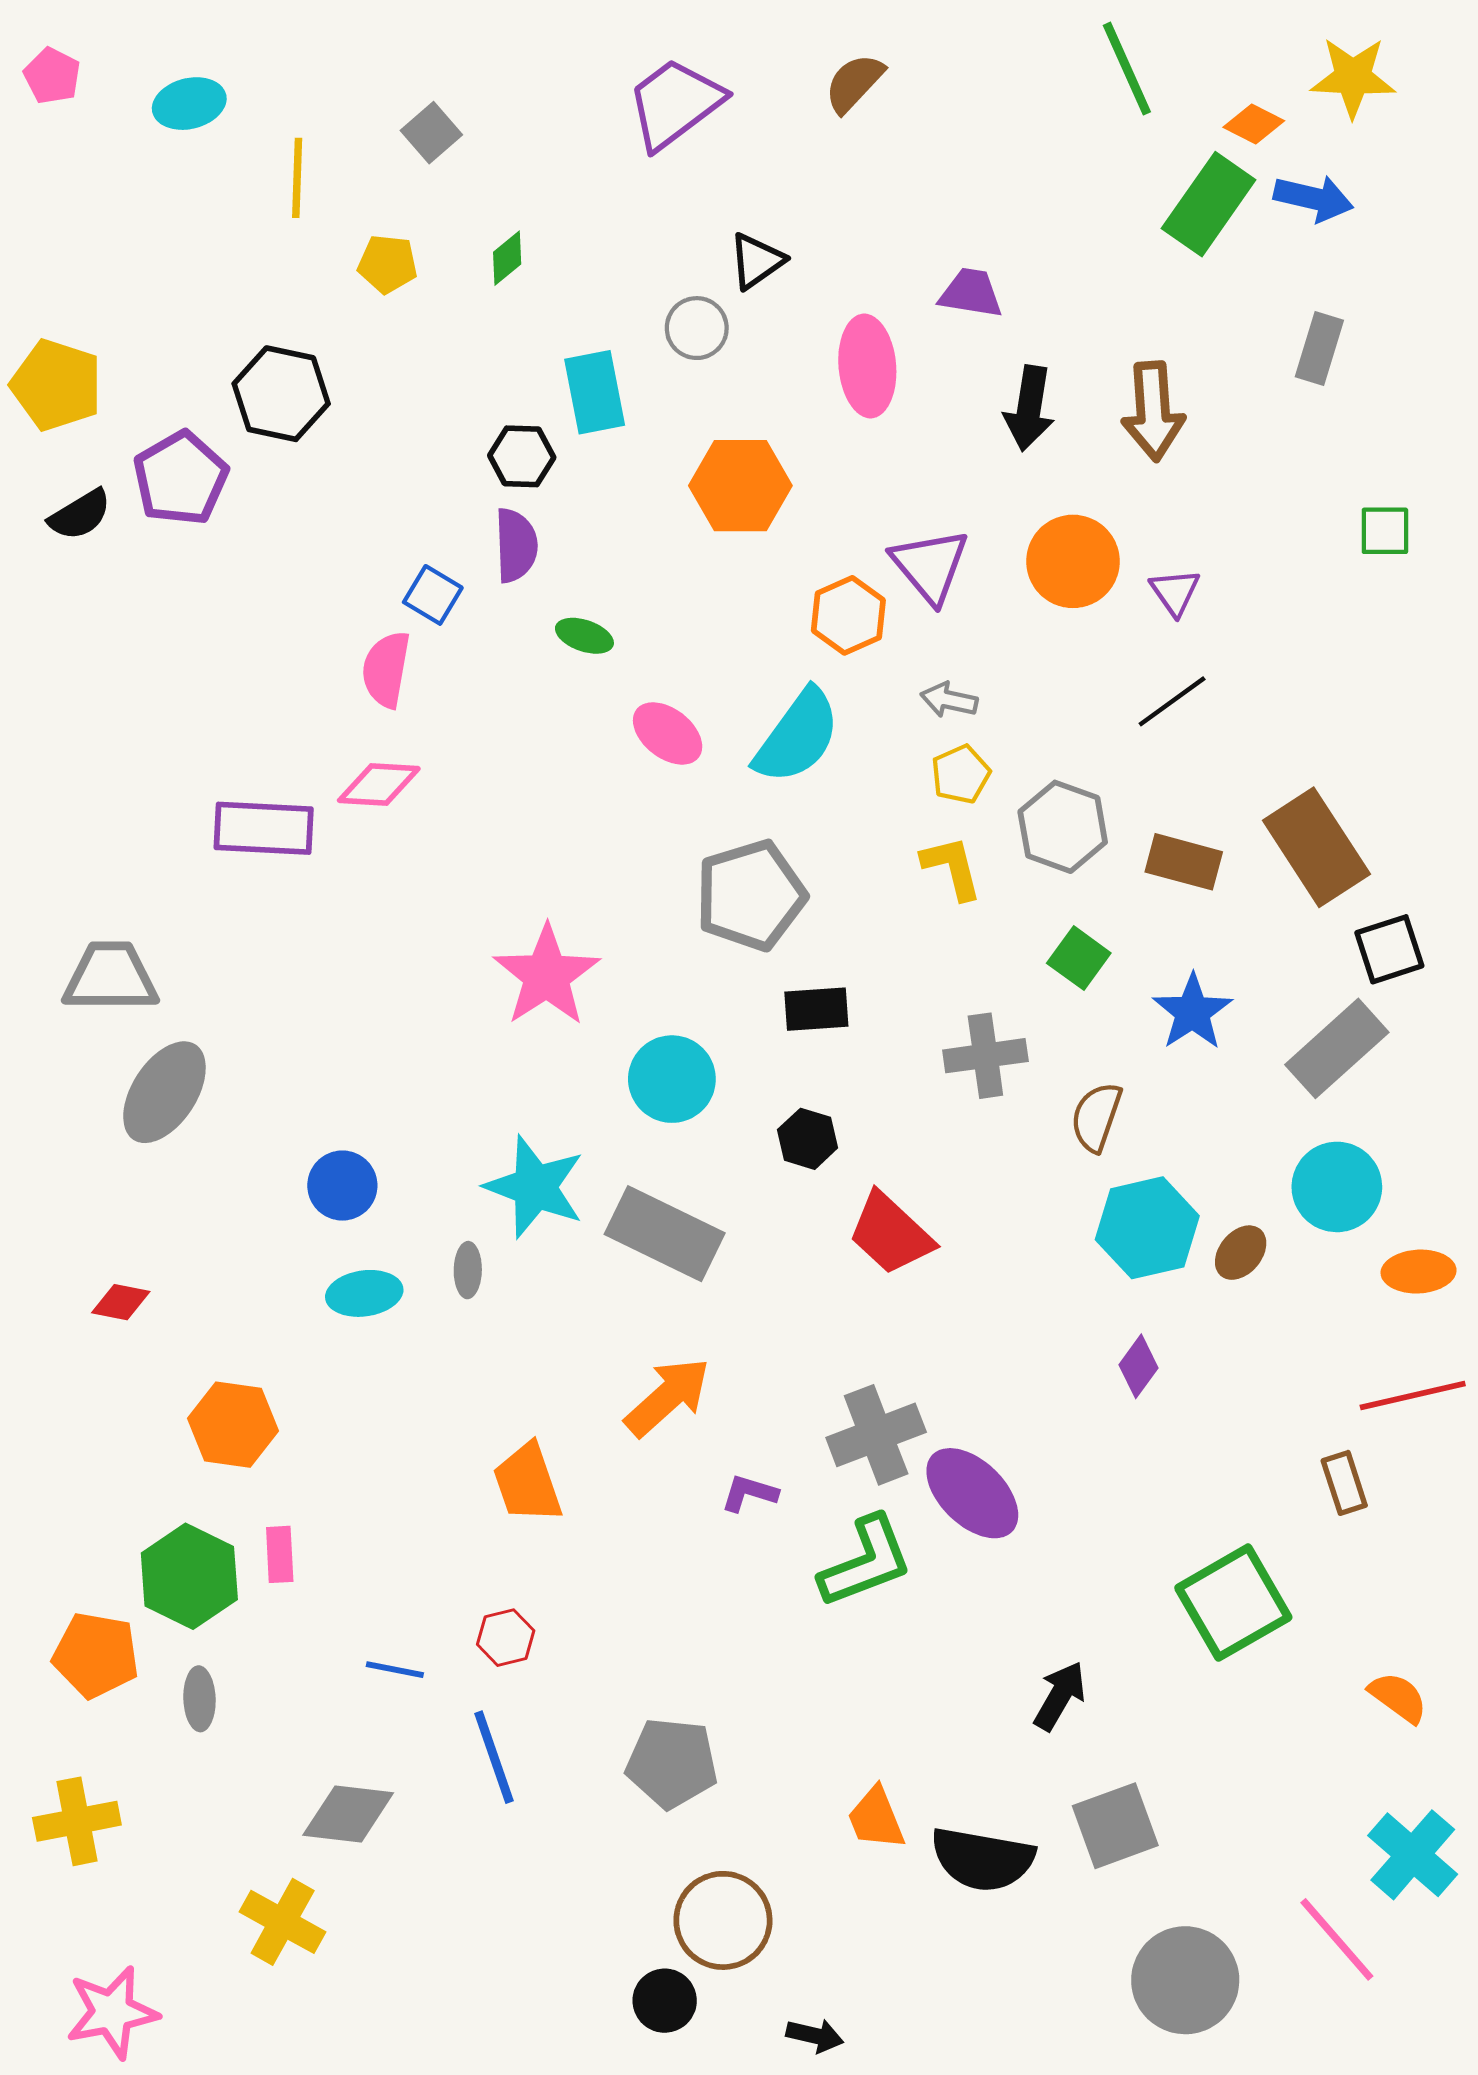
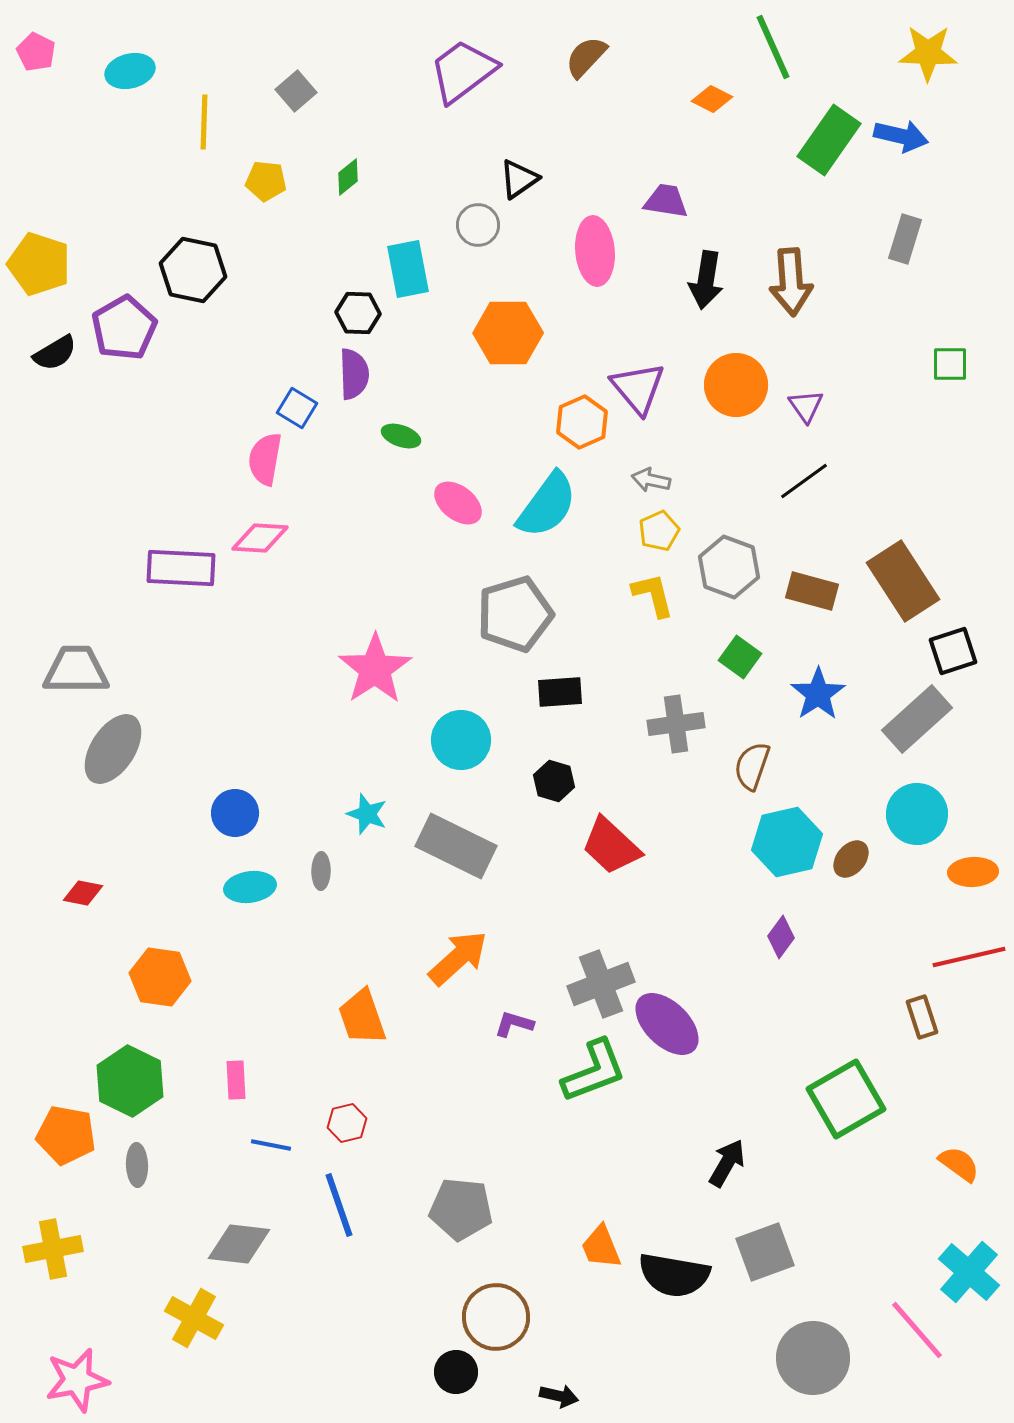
orange diamond: (1254, 124) -> (712, 99), moved
cyan star: (535, 1187) -> (367, 814), size x0.6
pink rectangle: (280, 1554) -> (236, 1080), moved

